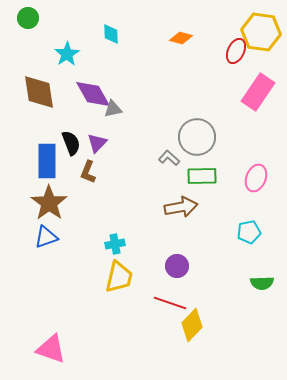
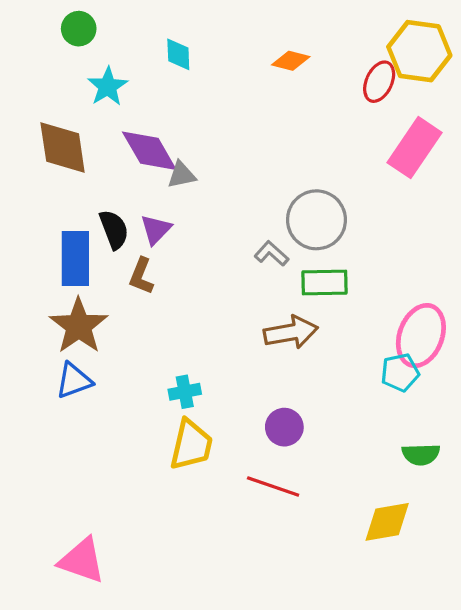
green circle: (28, 18) -> (79, 29), moved
pink ellipse: (256, 178) -> (421, 336), moved, size x1.4
yellow diamond: (192, 325) -> (387, 522), moved, turned 36

